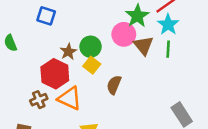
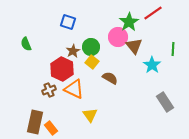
blue square: (46, 16) -> (68, 22), moved
cyan star: (168, 24) -> (152, 65), moved
green line: (168, 49) -> (173, 49), moved
brown semicircle: (114, 85) -> (110, 78), turned 98

